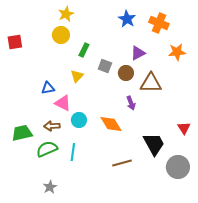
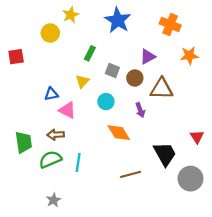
blue star: (127, 19) -> (118, 20), moved, size x1.4
yellow circle: (61, 35) -> (50, 33), moved
red square: (15, 42) -> (16, 57), moved
cyan circle: (79, 120) -> (106, 102), moved
green trapezoid: (22, 133) -> (24, 142), turned 95

